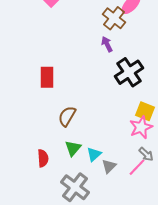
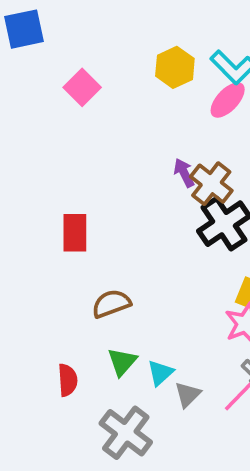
brown cross: (114, 18) -> (211, 184), moved
brown semicircle: (67, 116) -> (111, 304), turned 40

